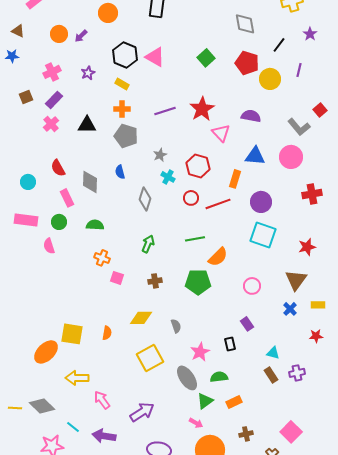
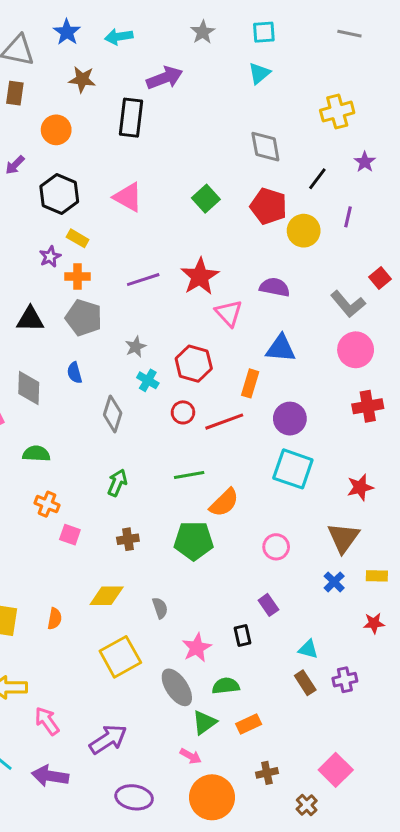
black hexagon: (125, 55) -> (59, 194), moved
purple star: (88, 73) -> (50, 257), moved
black triangle: (87, 125) -> (30, 319), moved
pink circle: (291, 157) -> (356, 350), moved

